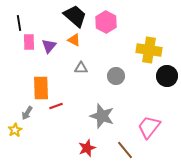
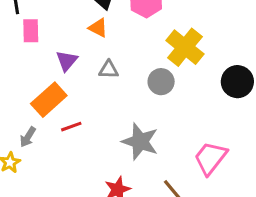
purple triangle: (49, 46) -> (67, 61), moved
yellow cross: (149, 50) -> (185, 47), moved, turned 30
orange rectangle: (41, 88) -> (49, 100), turned 50

